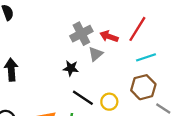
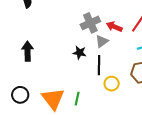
black line: (83, 98) -> (99, 65), moved, turned 54

